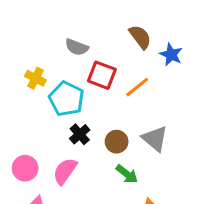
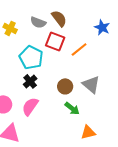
brown semicircle: (140, 37) -> (59, 18), moved
yellow cross: (35, 78) -> (10, 28), moved
black cross: (80, 134) -> (30, 81), moved

